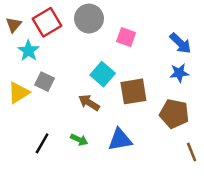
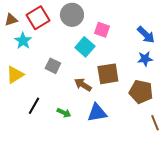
brown triangle: (14, 25) -> (11, 20), turned 32
cyan square: (103, 74) -> (85, 47), moved
gray square: (45, 82) -> (53, 66), moved
brown arrow: (89, 103) -> (83, 85), moved
black line: (42, 143) -> (34, 106), moved

